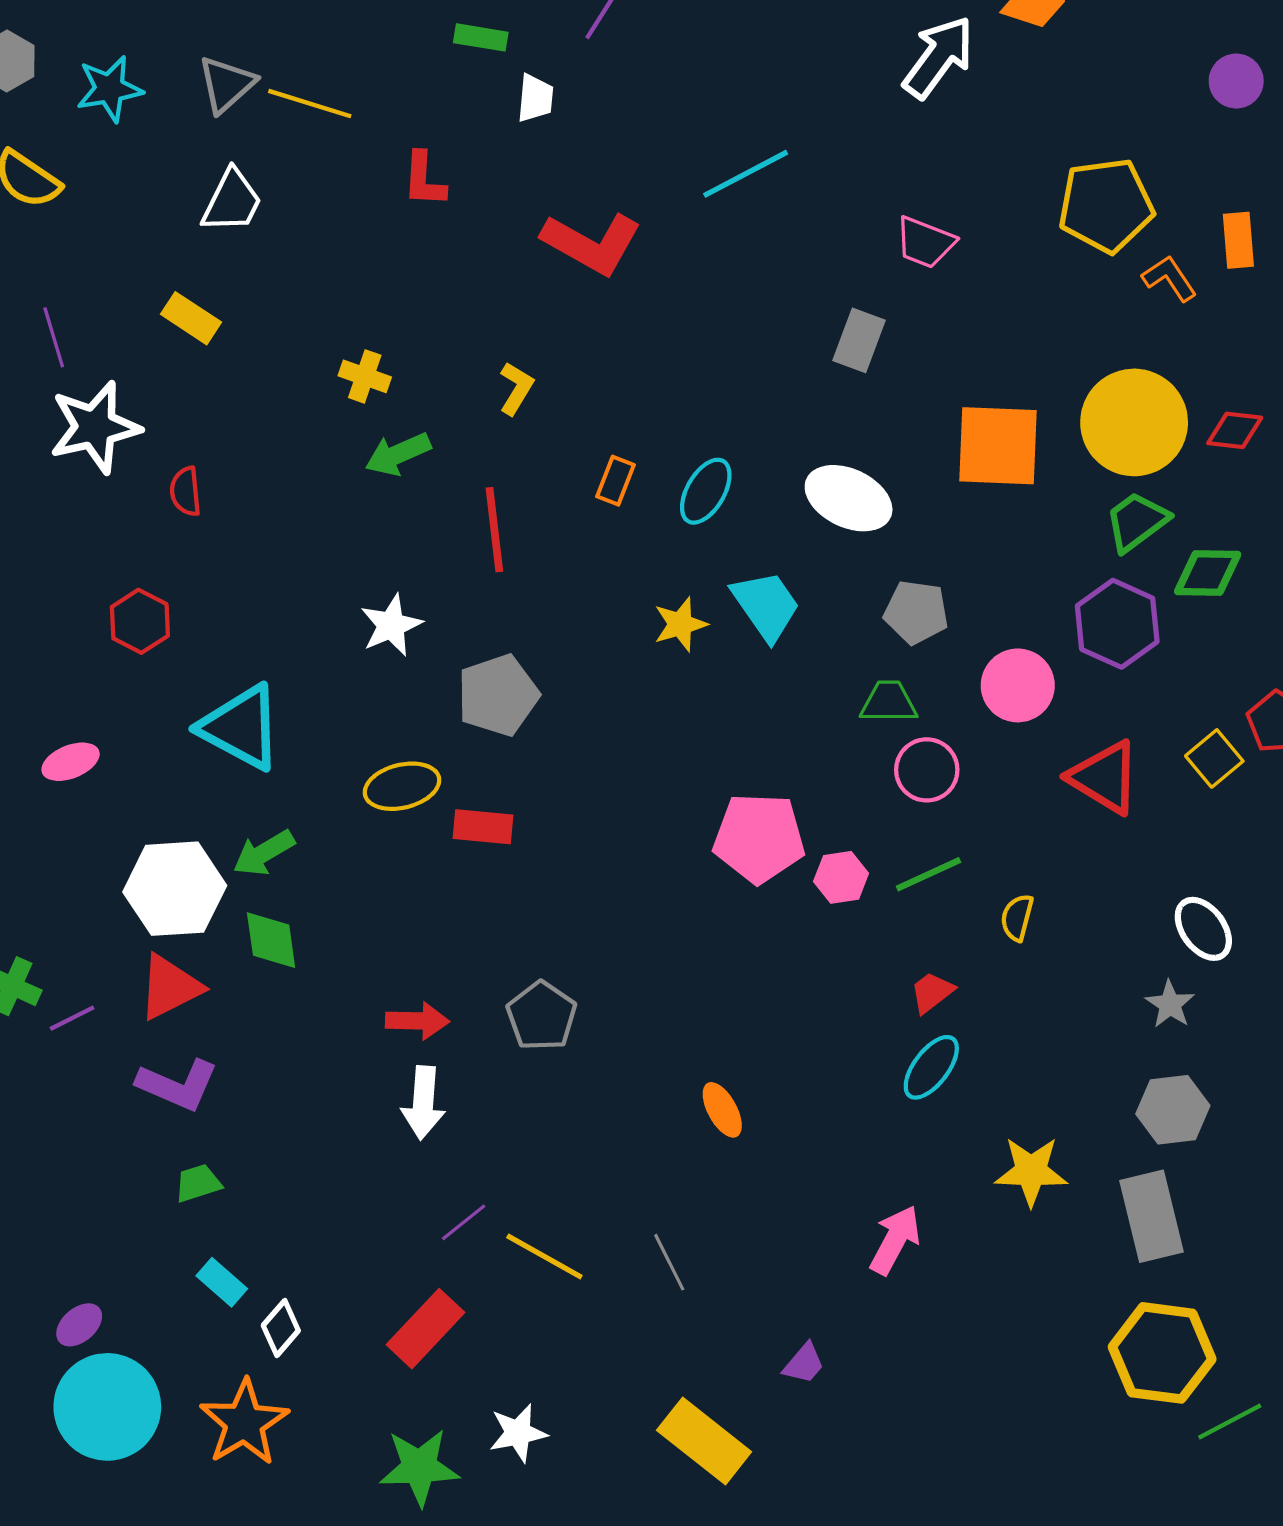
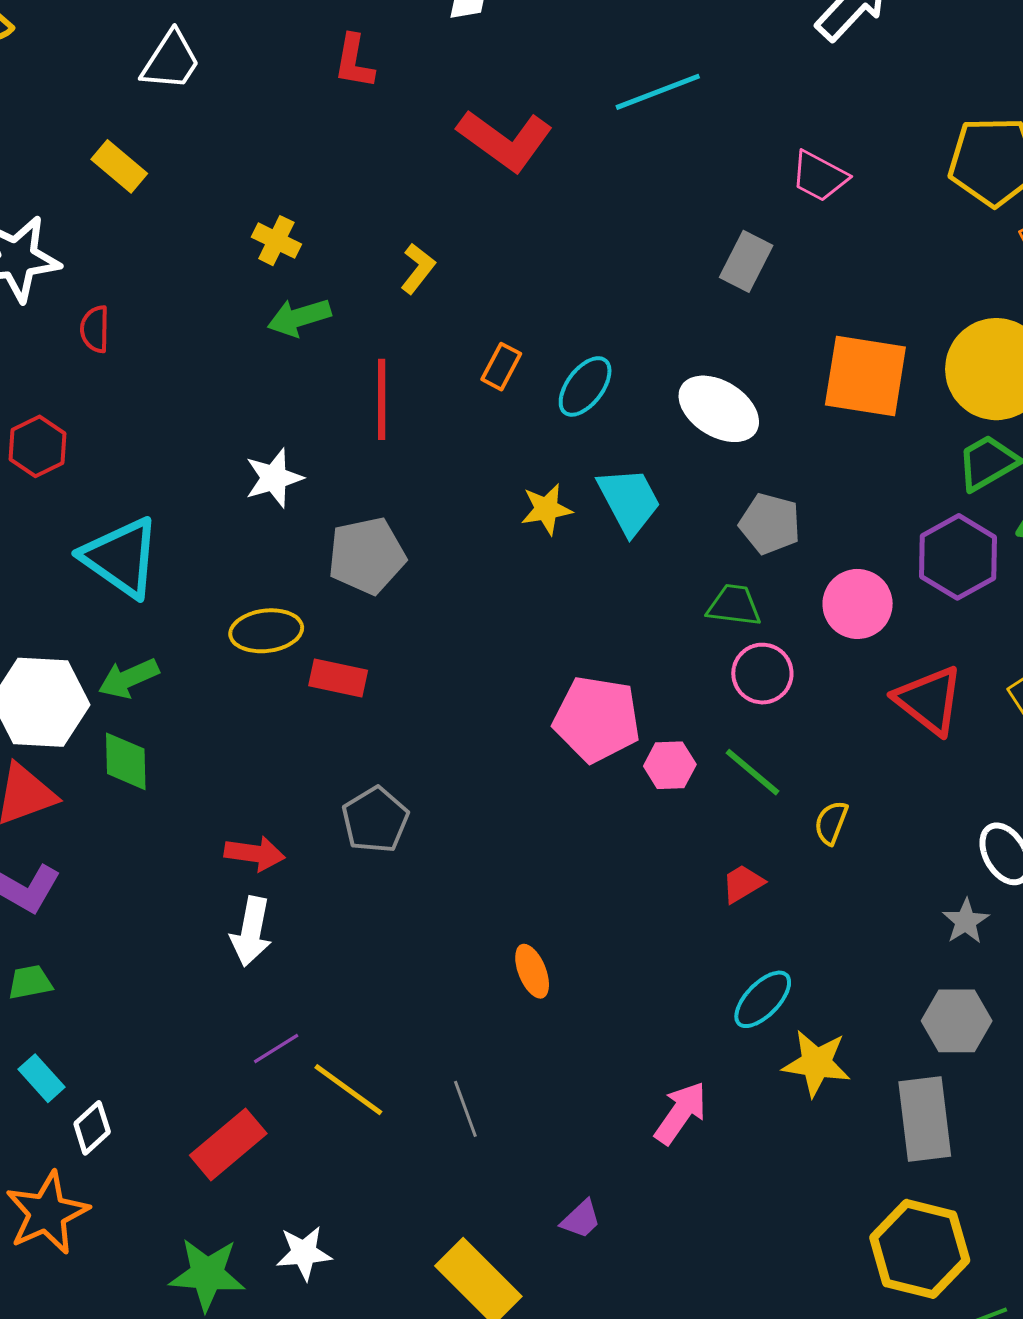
green line: (929, 874) -> (753, 772), turned 58
gray pentagon: (542, 1016) -> (375, 820), moved
cyan ellipse: (931, 1067) -> (763, 999), moved

